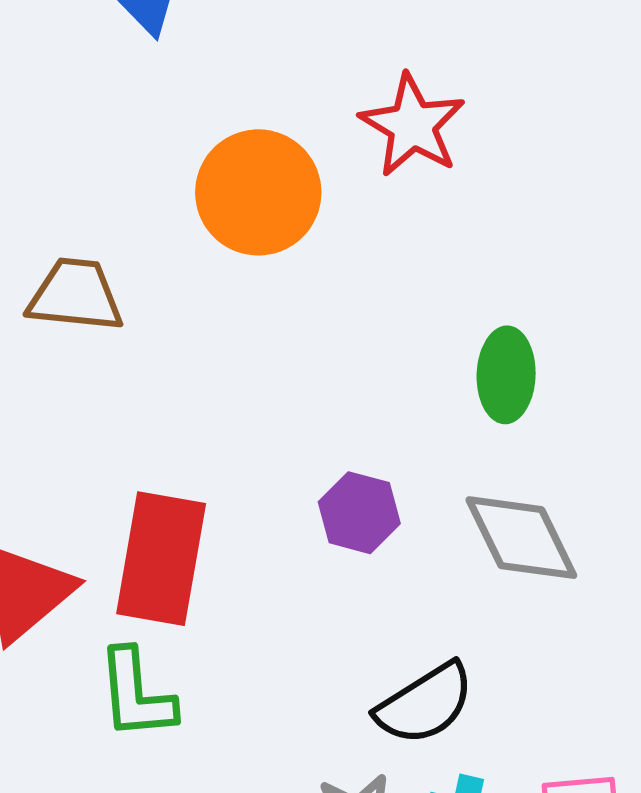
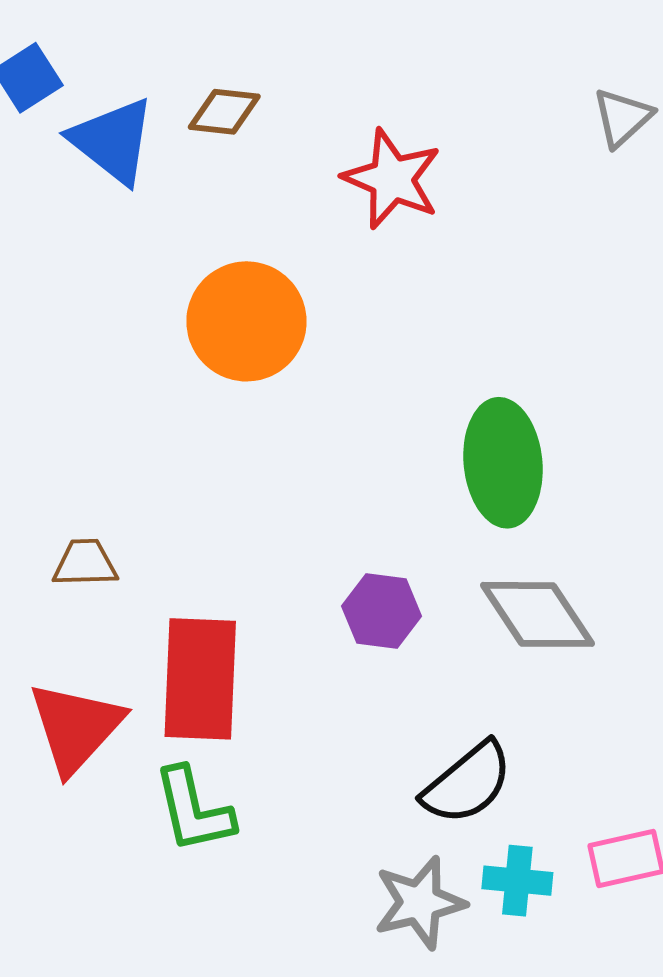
red star: (412, 125) -> (392, 179), moved
brown trapezoid: (75, 295) -> (85, 563), moved, size x0.7
green ellipse: (506, 375) -> (503, 463), size x1.4

